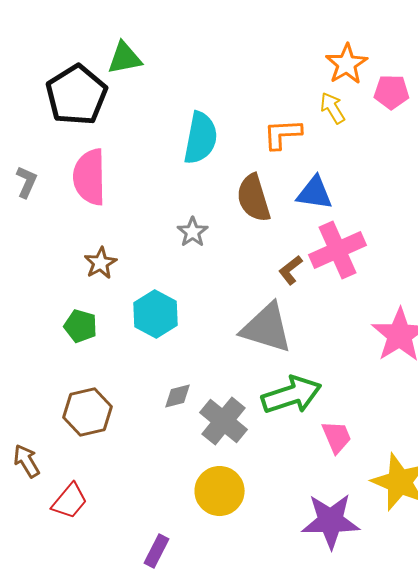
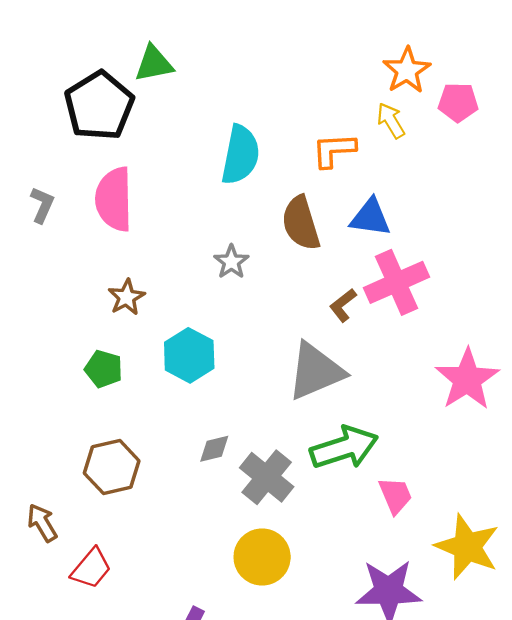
gray triangle: (267, 328) -> (316, 371), turned -40

